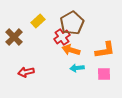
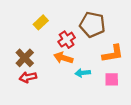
brown pentagon: (72, 23) -> (92, 25), moved, turned -30
brown cross: (14, 37) -> (25, 58), moved
orange arrow: (71, 50) -> (63, 58), moved

